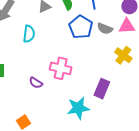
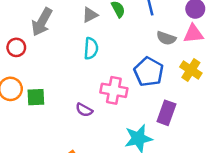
blue pentagon: (81, 27) -> (149, 72), moved
cyan semicircle: (29, 34) -> (91, 48), moved

